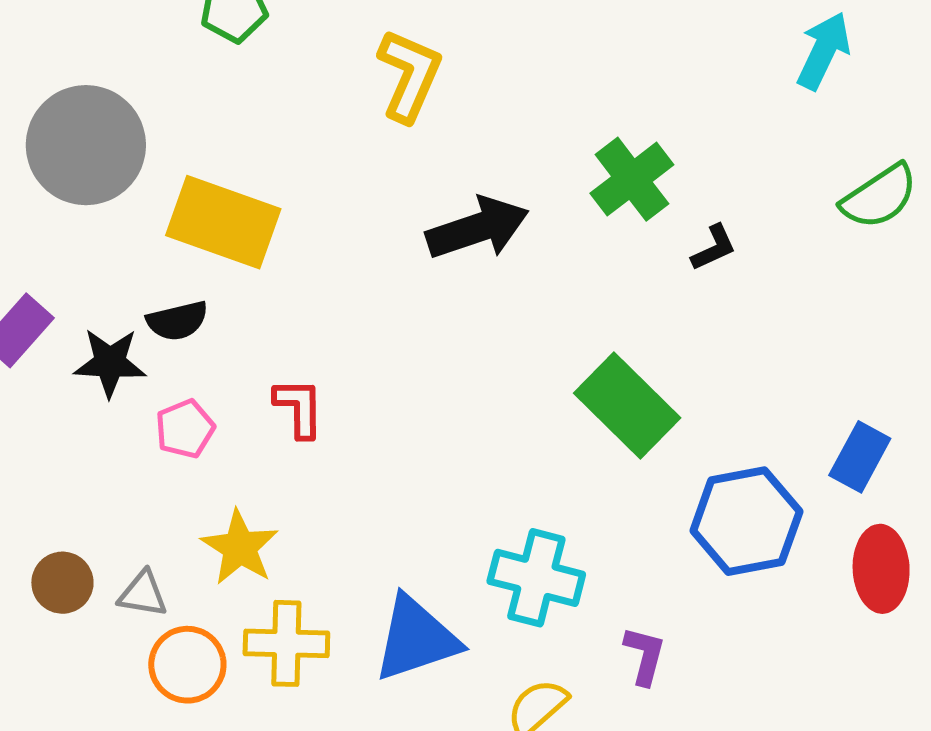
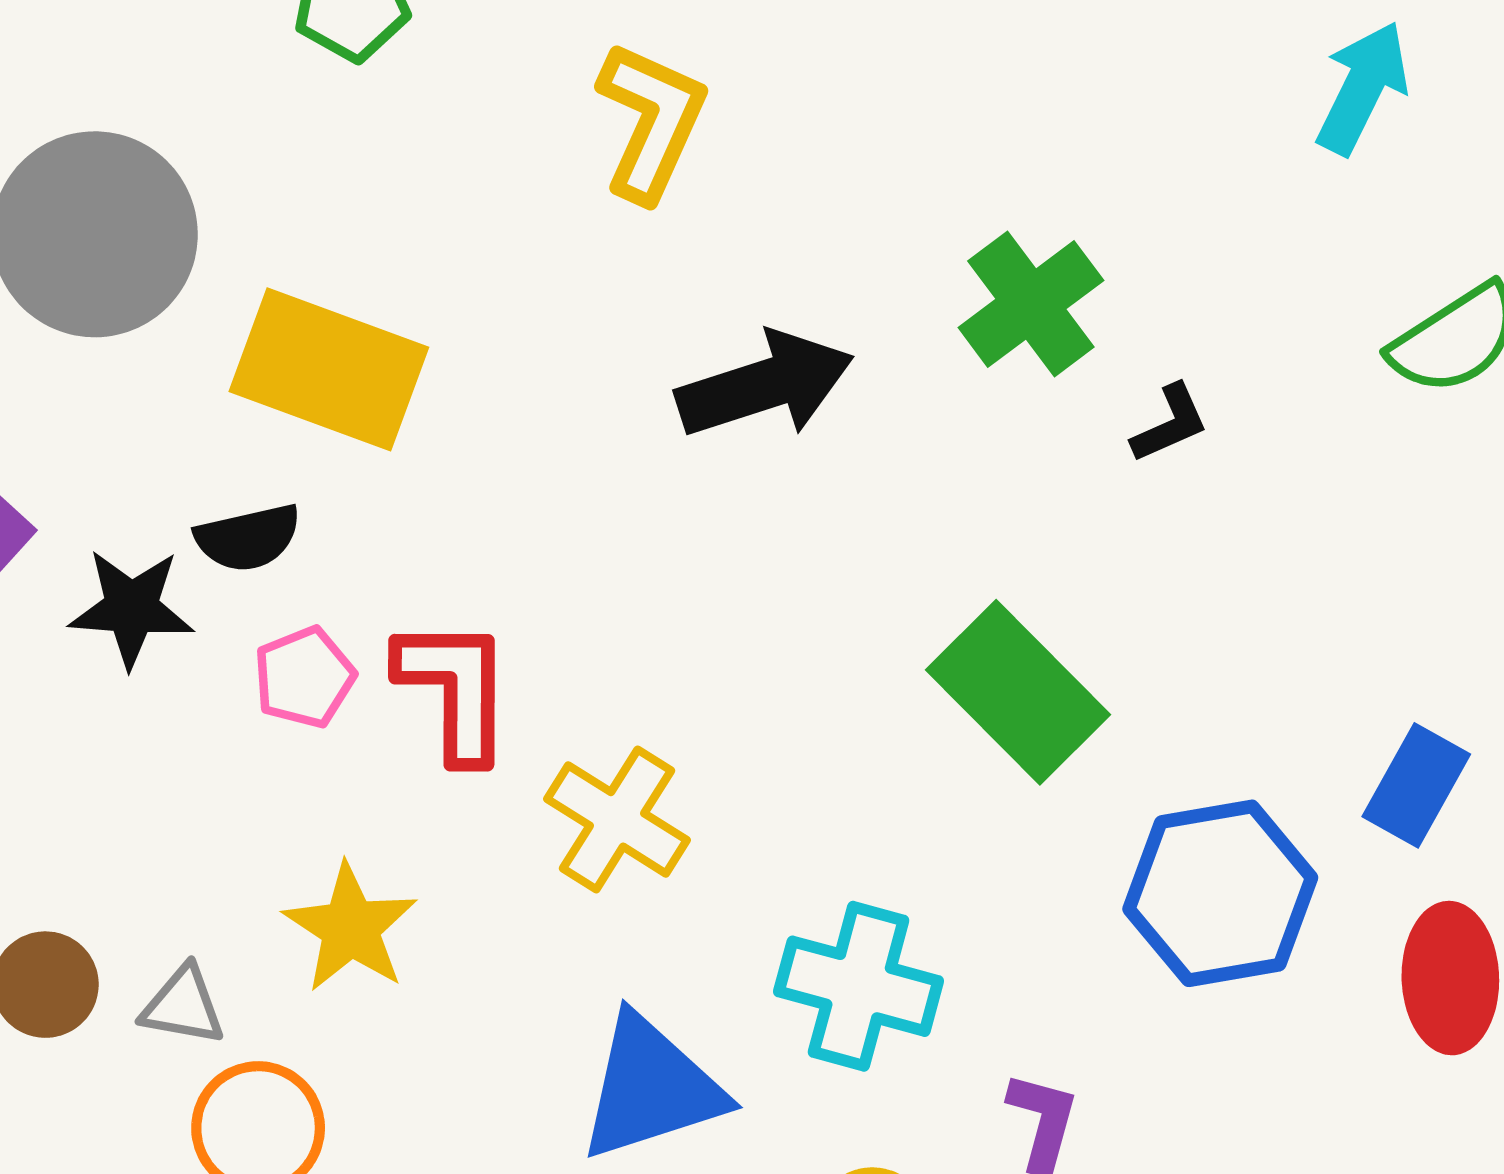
red L-shape: (299, 408) -> (455, 689), size x1.4
pink pentagon: (185, 429) -> (304, 677), moved
yellow cross: (286, 643) -> (617, 819), moved, turned 30

